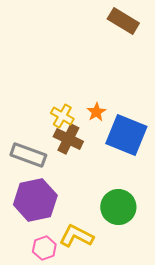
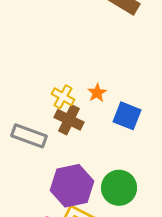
blue square: (126, 135) -> (127, 116), size x0.7
purple hexagon: (35, 200) -> (72, 186), moved

